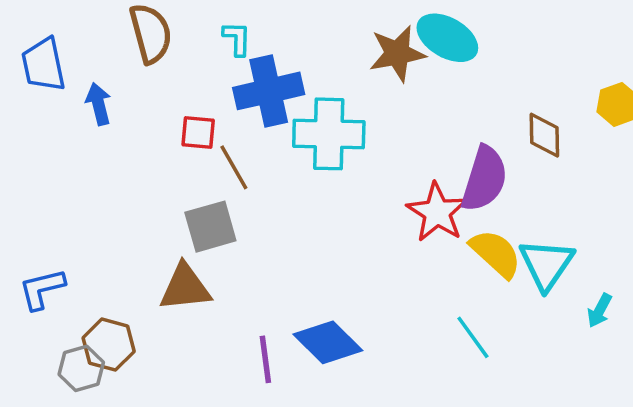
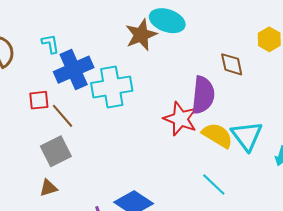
brown triangle: (185, 287) -> (48, 188), size x0.6

